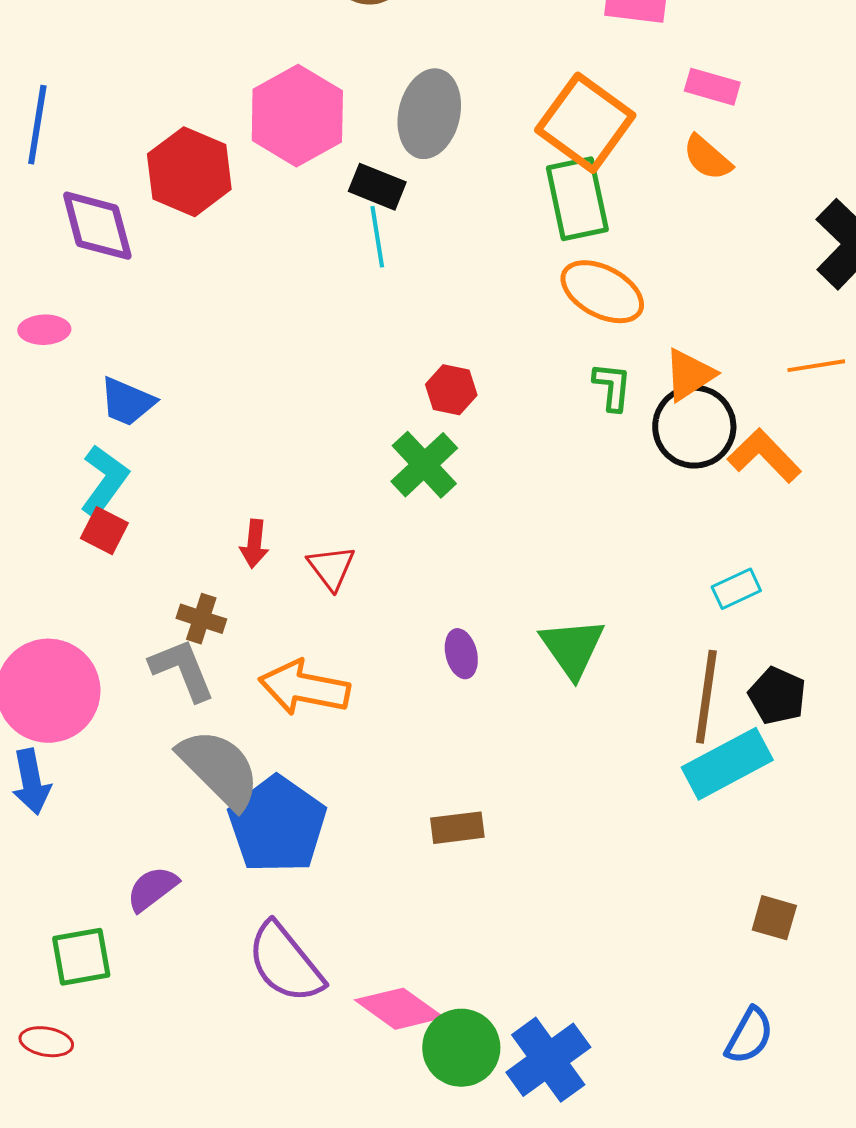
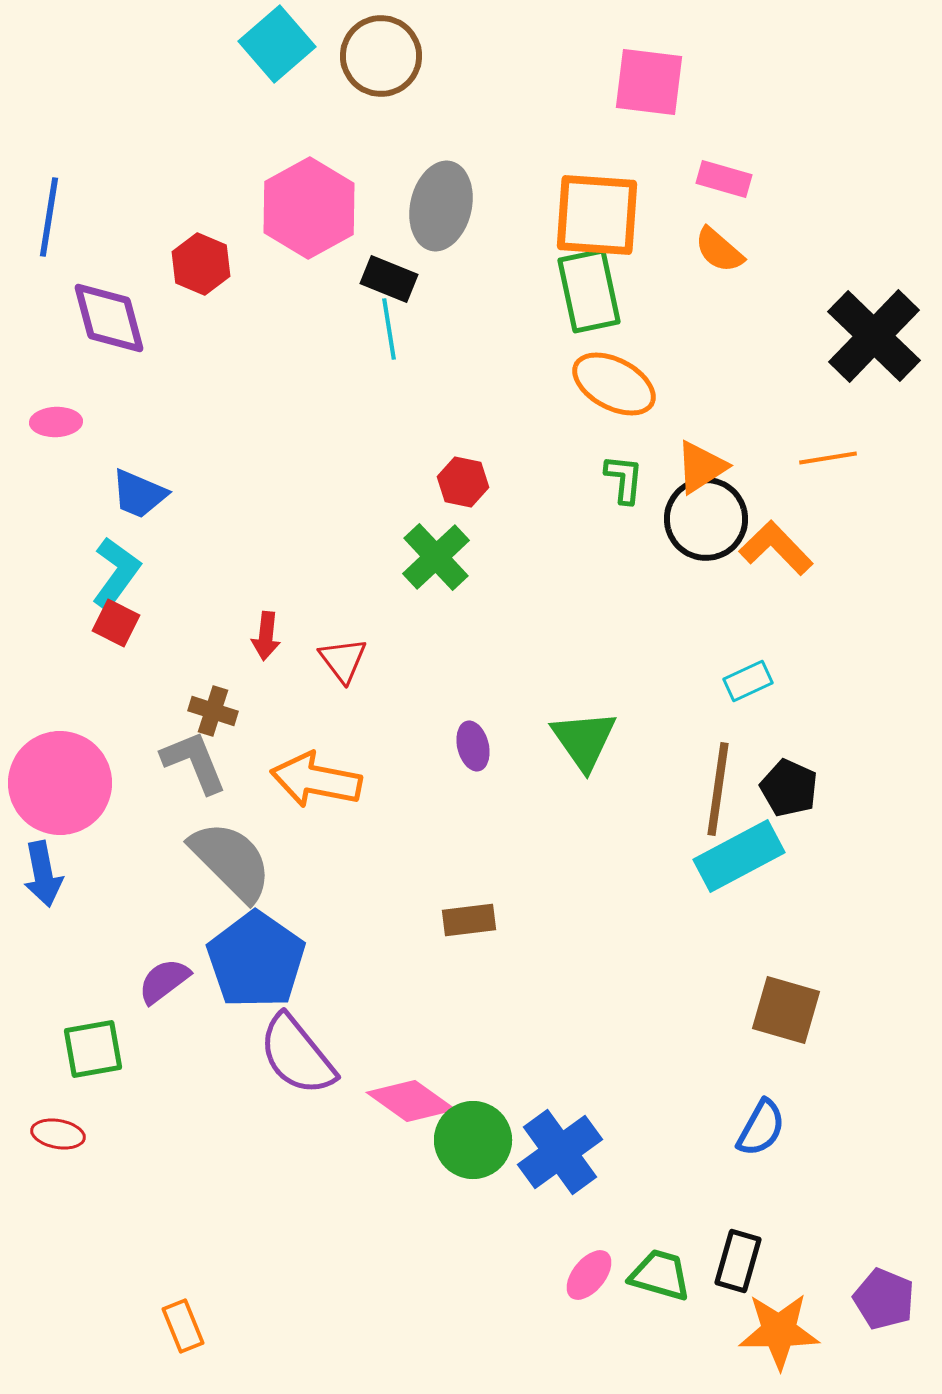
orange square: (585, 123) -> (597, 215), turned -32
red hexagon: (189, 172) -> (201, 264), size x0.7
blue pentagon: (277, 825) -> (256, 960), moved
brown square: (774, 918) -> (786, 1010), size x1.5

